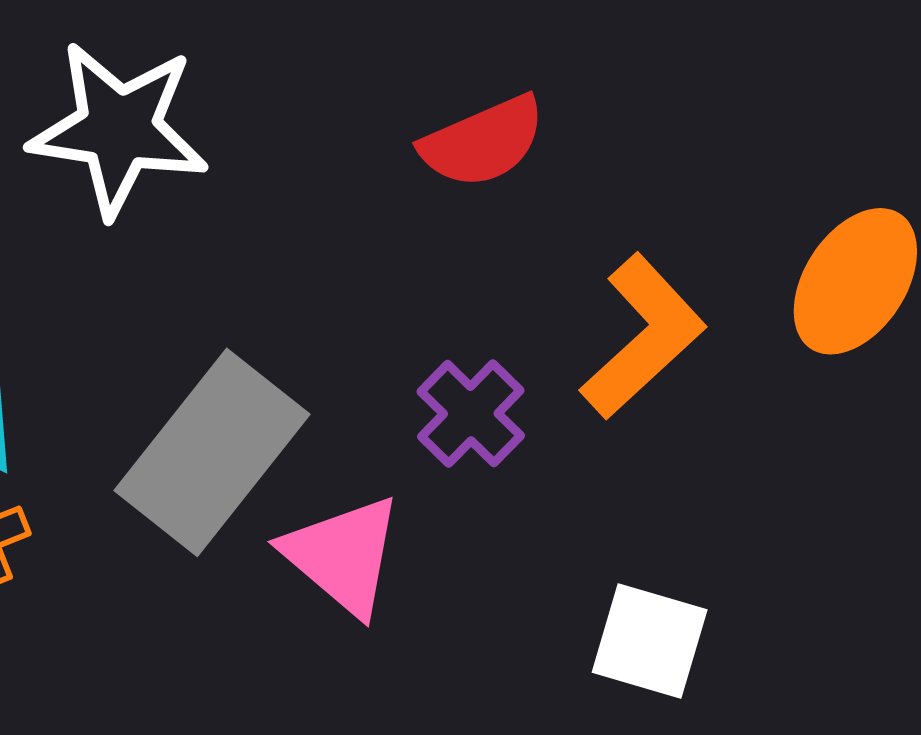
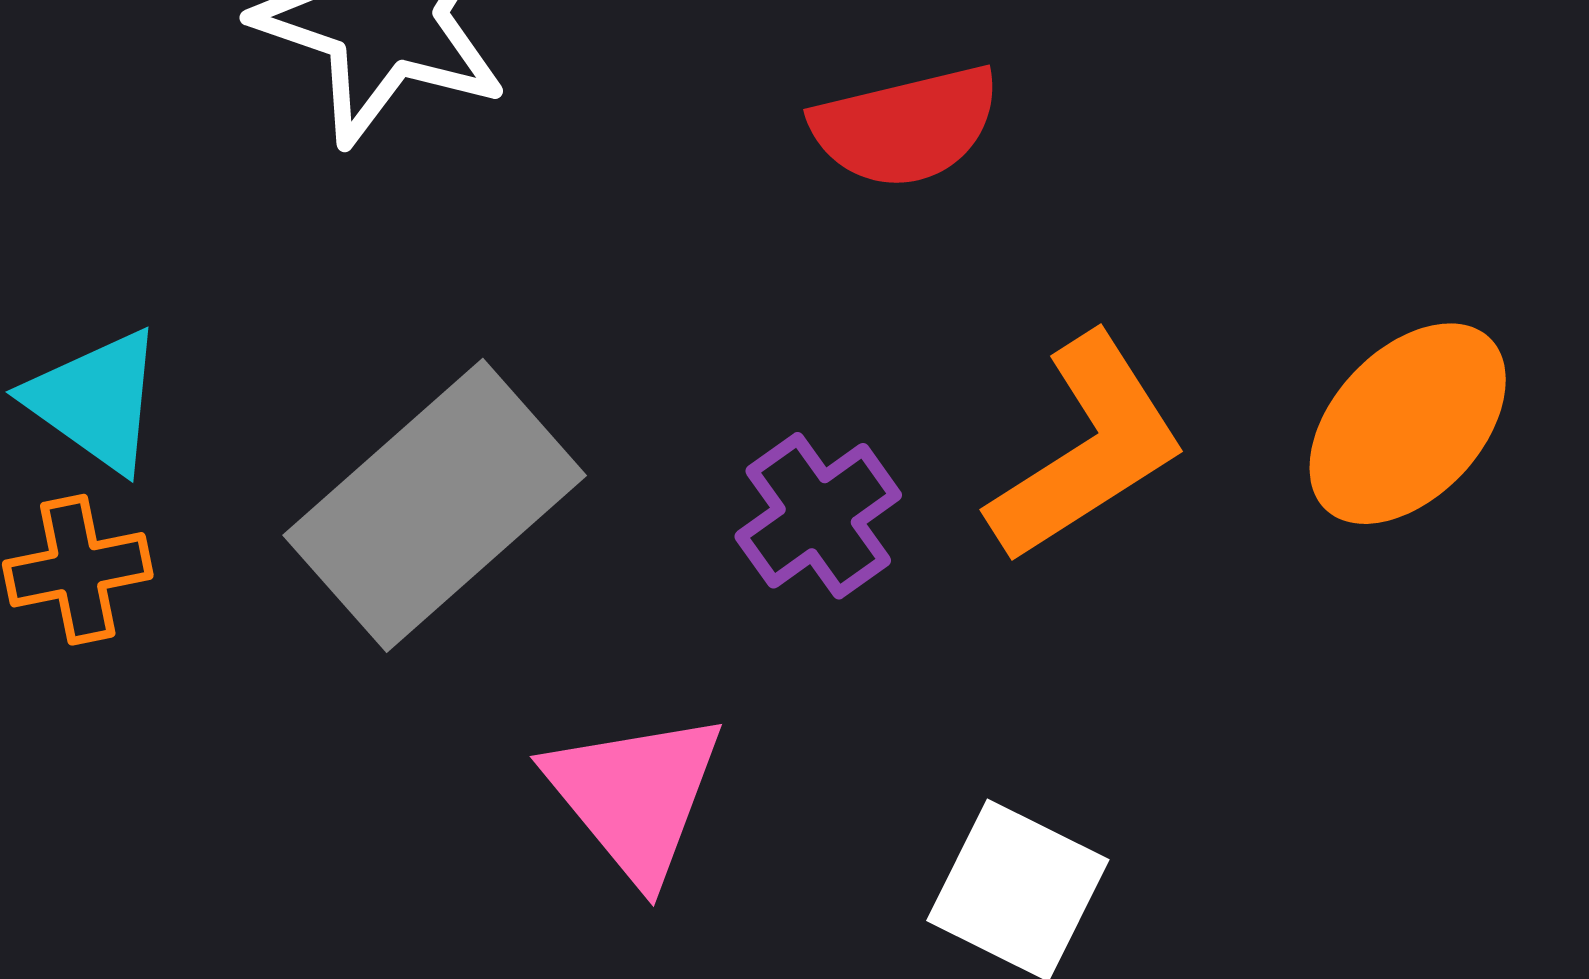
pink triangle: (343, 555) -> (635, 796), moved

